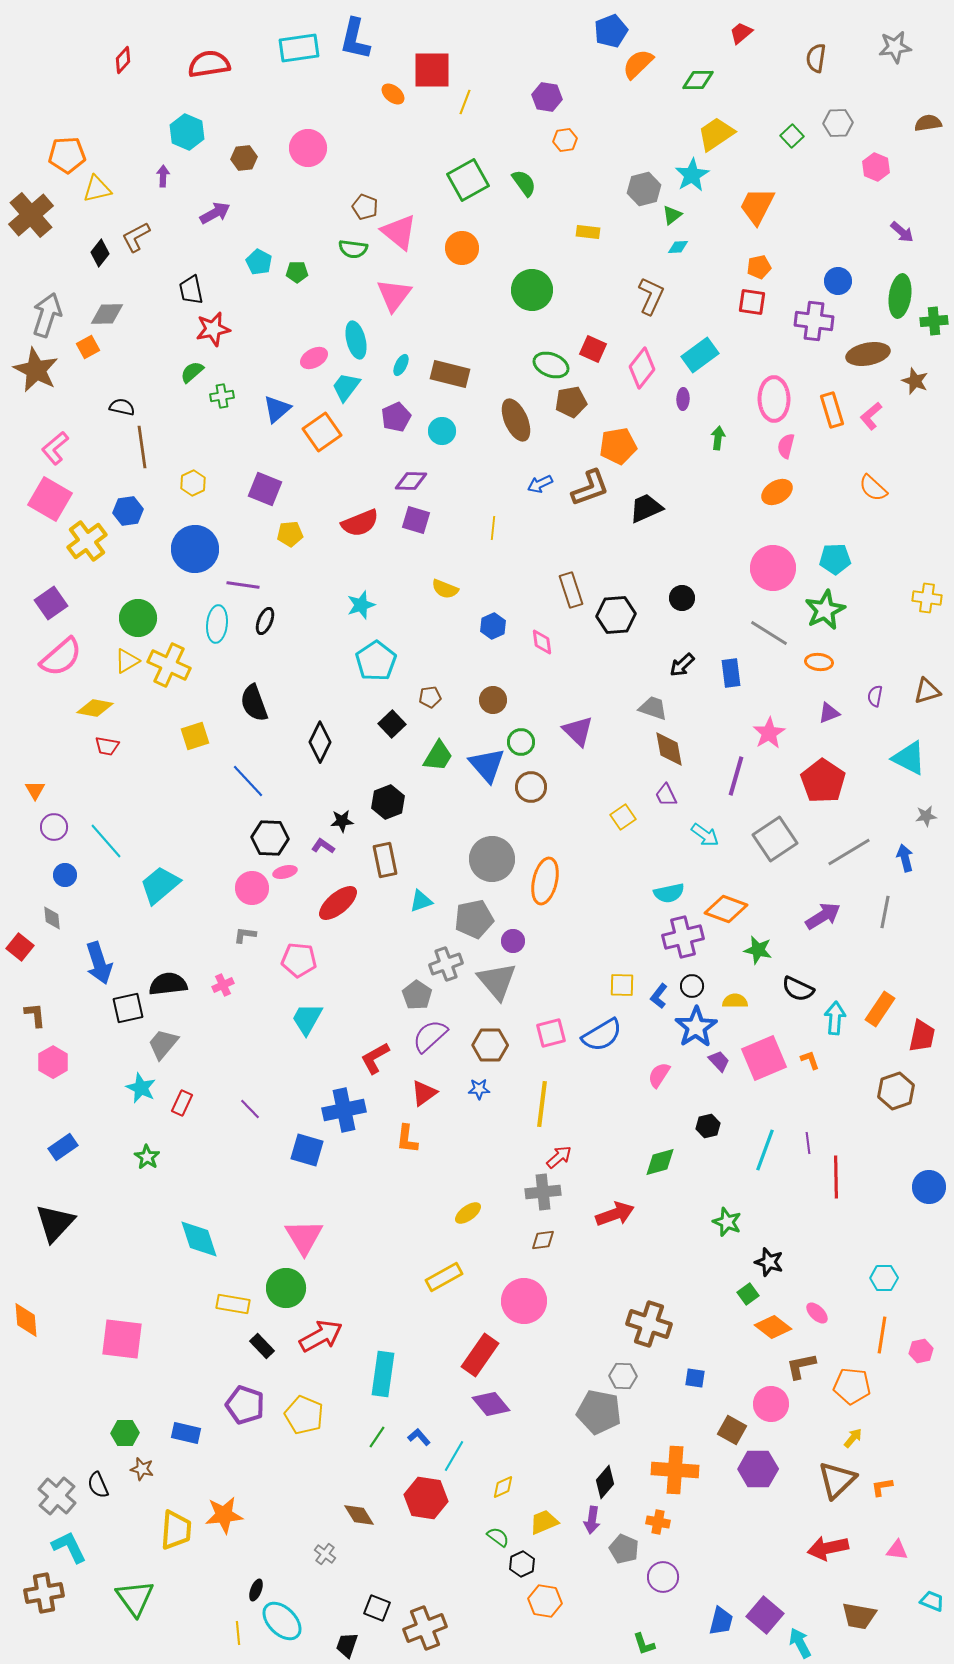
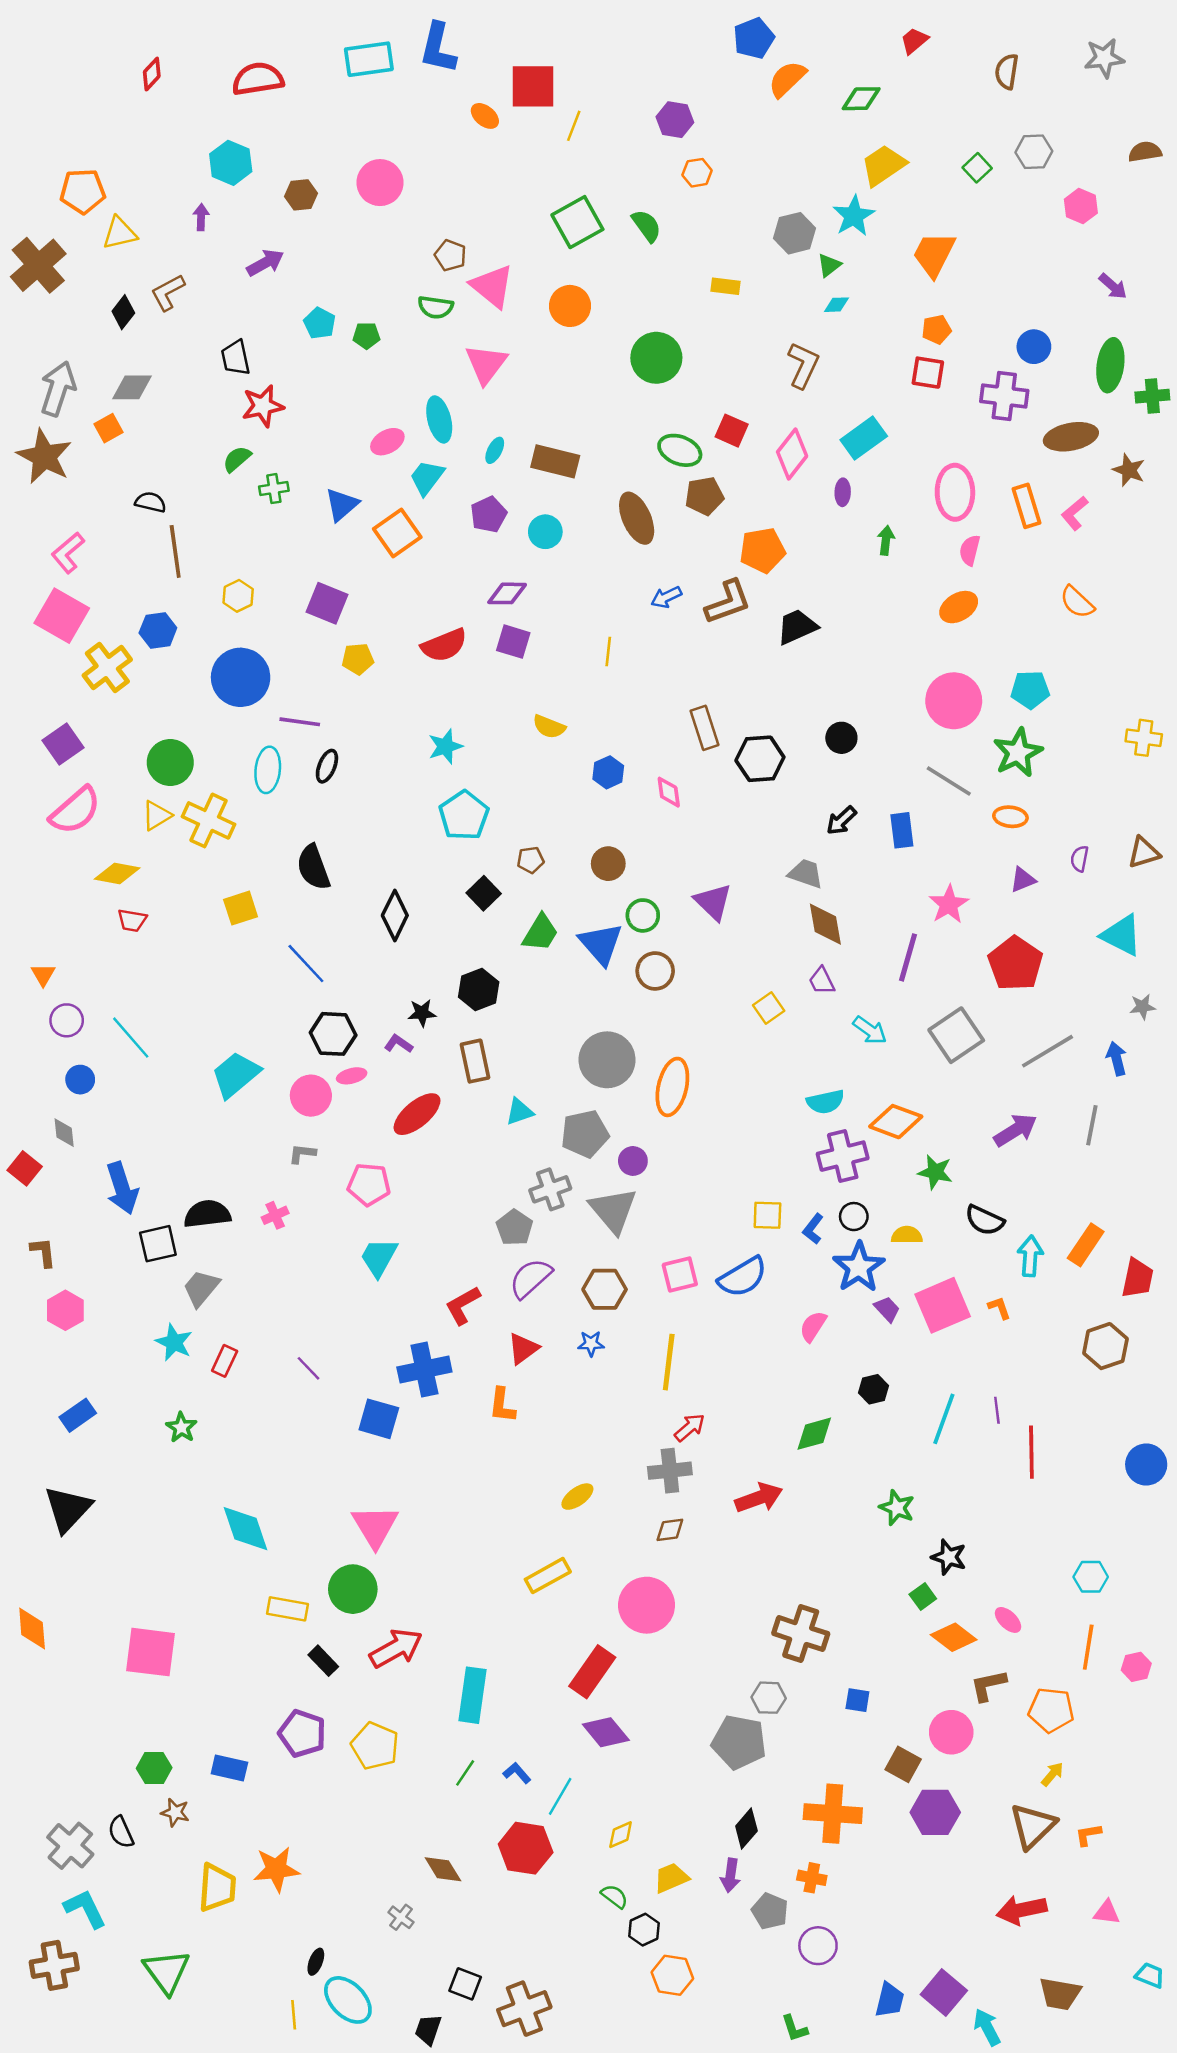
cyan trapezoid: (160, 885) -> (236, 1075), moved

